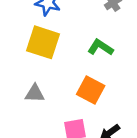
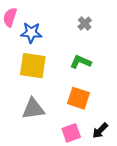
gray triangle: (35, 93) -> (33, 109), size x1.4

